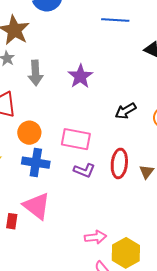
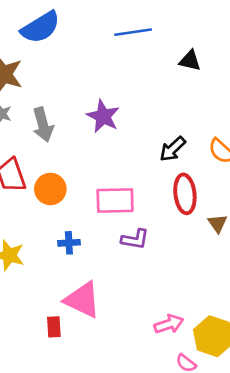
orange circle: (29, 133) -> (50, 189), moved
blue cross: (36, 163) -> (69, 243), size x0.6
red ellipse: (119, 163) -> (185, 194), moved

